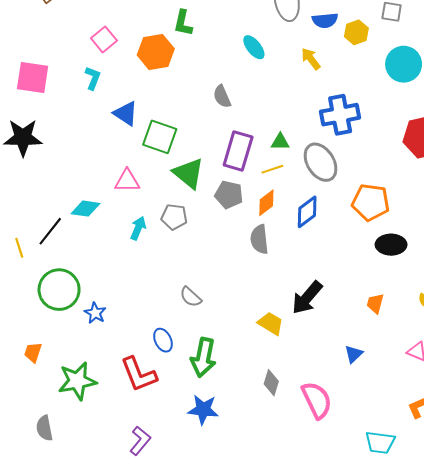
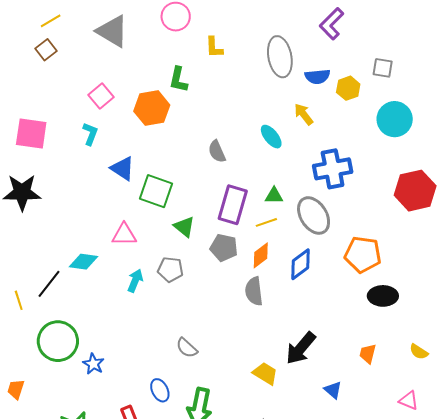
cyan ellipse: (254, 47) -> (271, 137), moved
green triangle: (189, 173) -> (184, 227), size x0.7
orange trapezoid: (33, 352) -> (16, 389), moved
blue triangle: (354, 354) -> (333, 390), moved, turned -36

